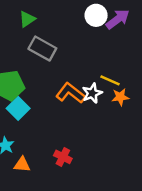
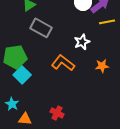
yellow line: (110, 80) -> (107, 22), moved, turned -35
white star: (92, 93) -> (82, 42), moved

